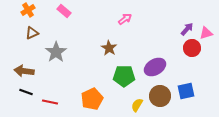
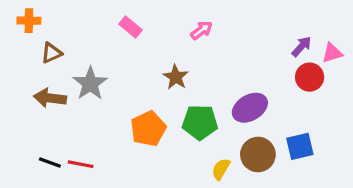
orange cross: (28, 10) -> (29, 21), moved, turned 32
pink rectangle: (64, 11) -> (131, 27), moved
brown arrow: (24, 71) -> (50, 98), moved
black line: (26, 92) -> (50, 163), moved
orange pentagon: (92, 99) -> (148, 129), moved

